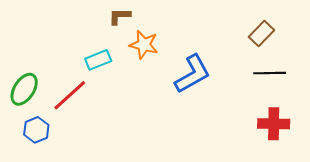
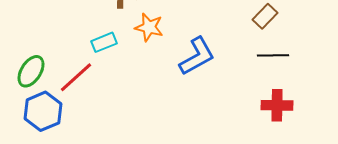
blue hexagon: (36, 130) -> (43, 111), size x1.5

